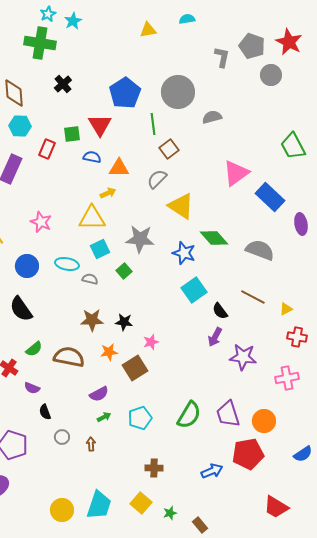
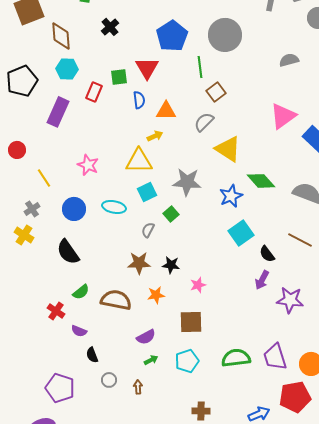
gray semicircle: (212, 117) -> (289, 60), moved
blue semicircle: (92, 157) -> (139, 100), turned 72
blue star: (184, 253) -> (231, 196), turned 30
gray semicircle: (90, 279) -> (148, 230), moved, turned -77
brown square: (135, 368) -> (191, 322), moved, turned 30
green semicircle: (189, 415) -> (236, 358), turned -128

